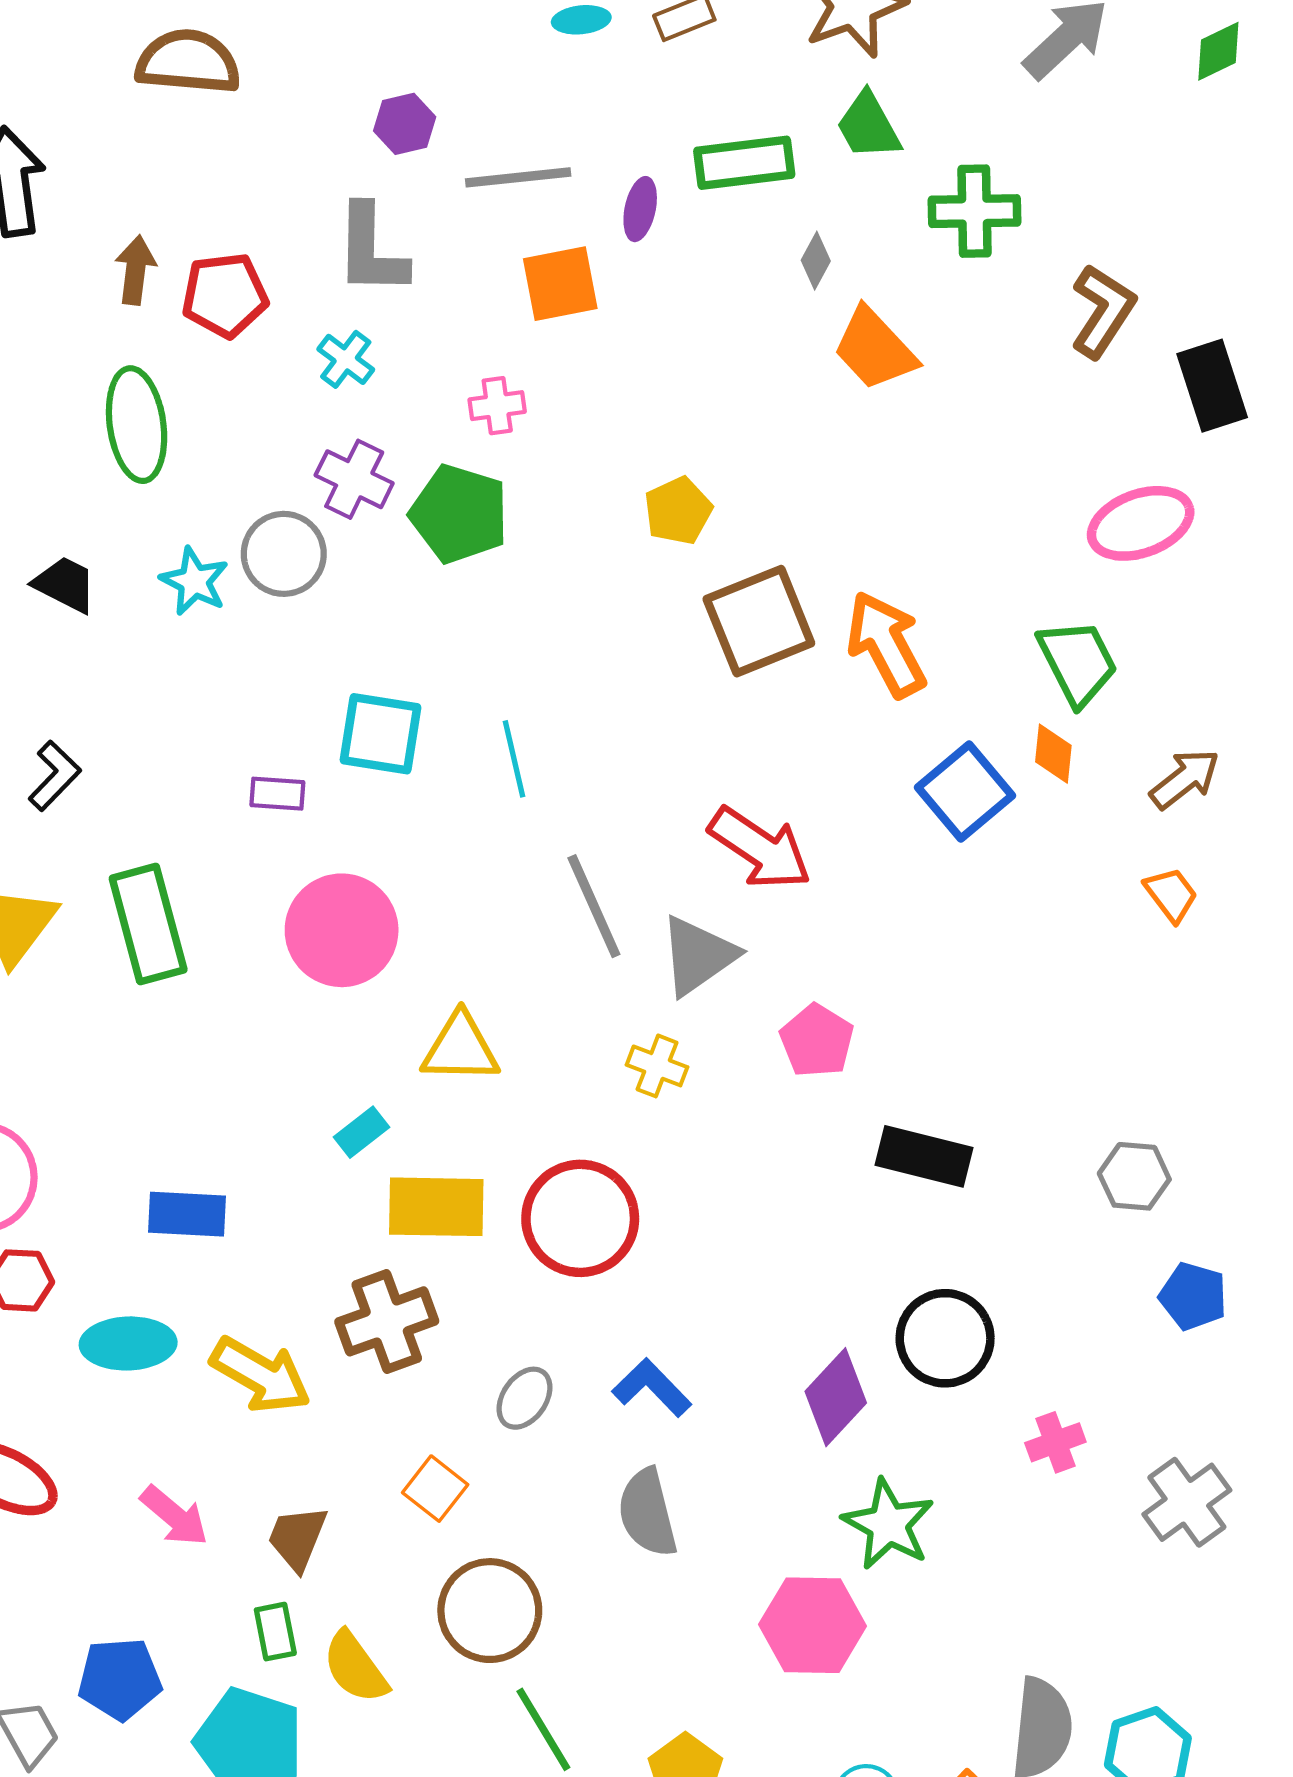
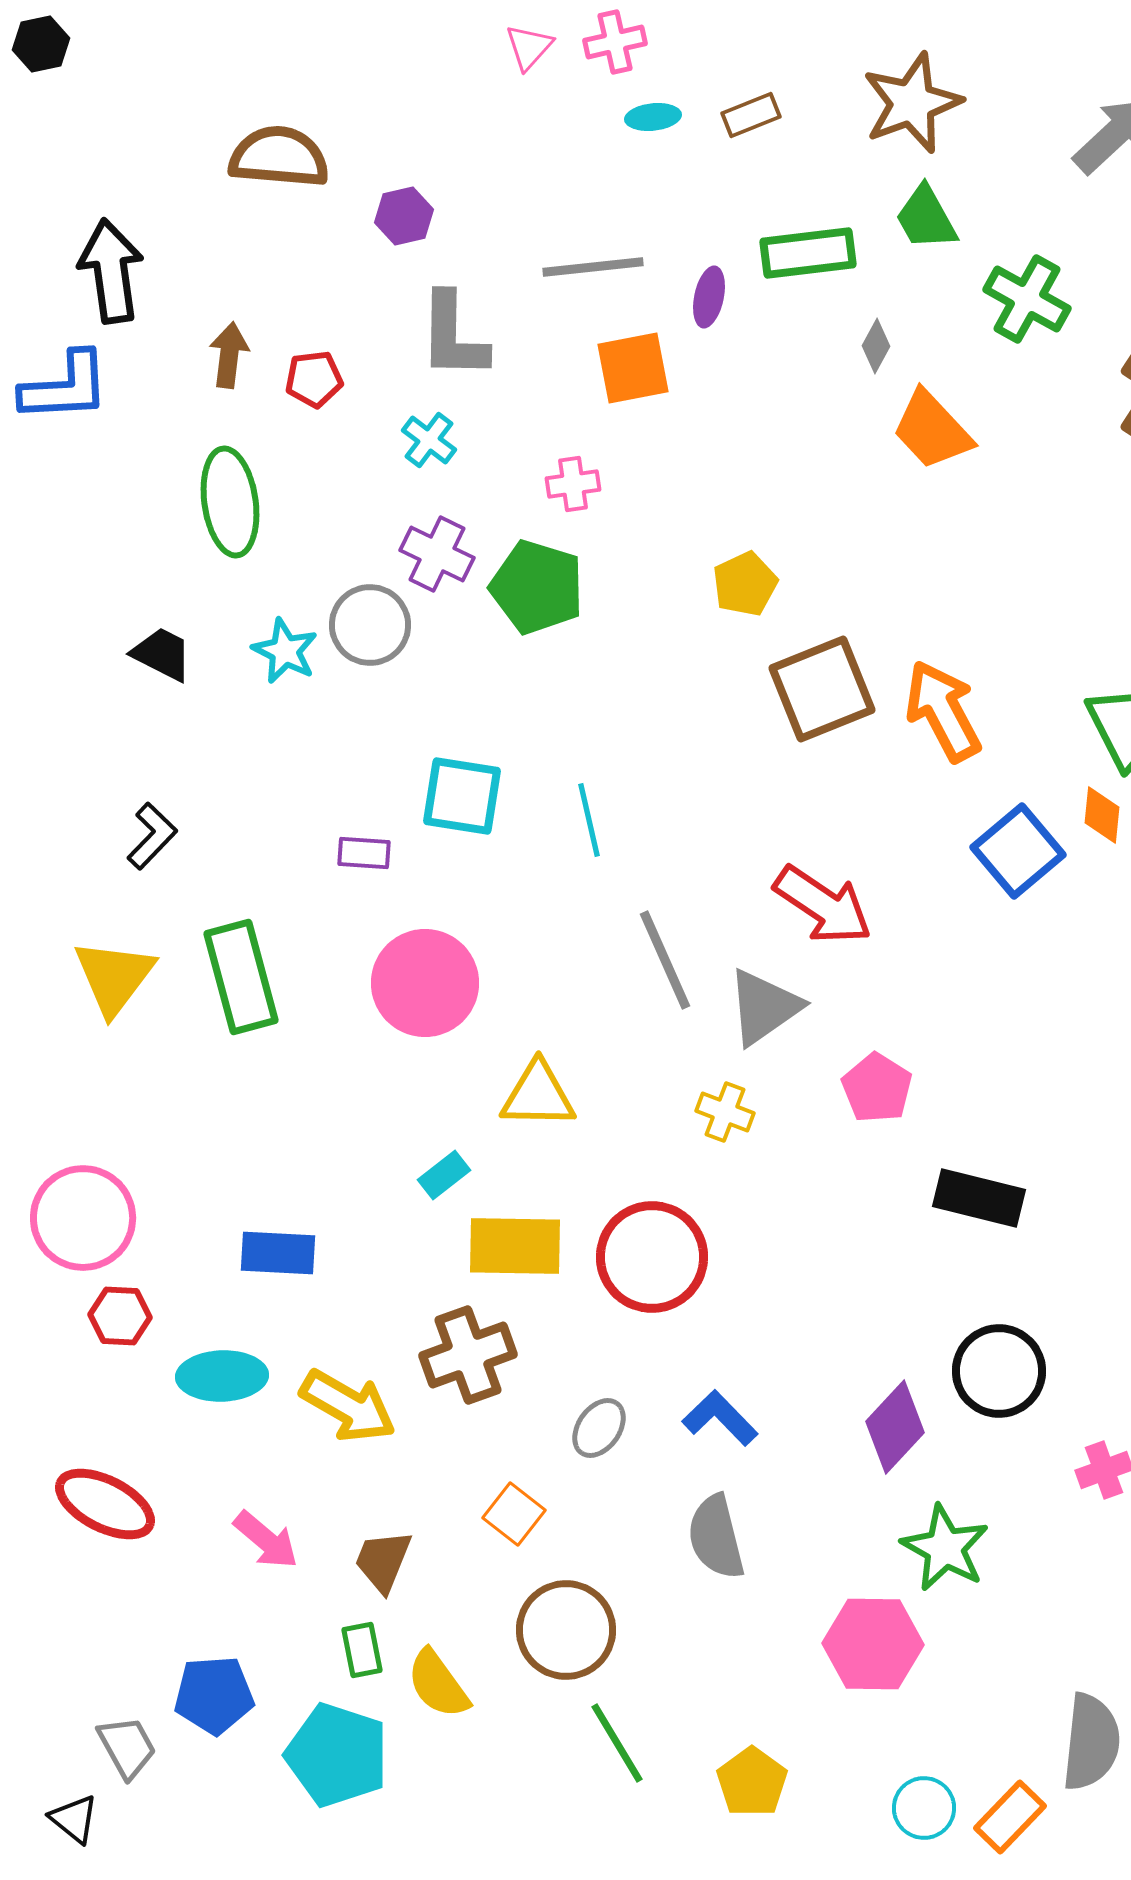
purple hexagon: (405, 124) -> (404, 216), moved
green cross: (974, 211) -> (1027, 299), turned 30
red pentagon: (225, 295) -> (314, 379), size x0.7

